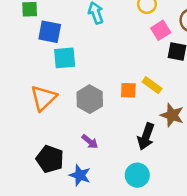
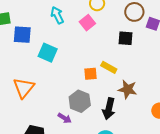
pink square: (161, 30) -> (87, 23), moved
cyan square: (65, 58) -> (48, 53), moved, turned 36
gray hexagon: (90, 99) -> (80, 101), moved

